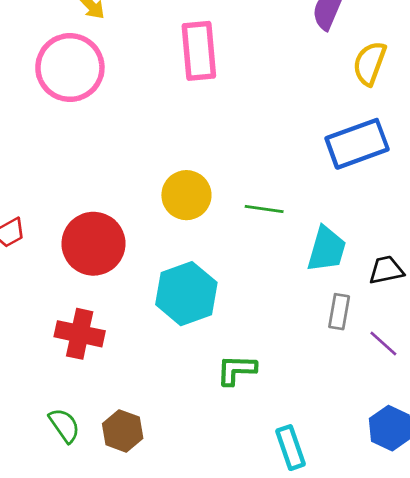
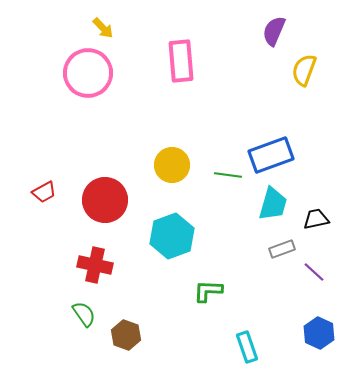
blue rectangle: (357, 144) -> (271, 155), moved
gray rectangle: (339, 312) -> (282, 249), turned 60
green semicircle: (64, 425) -> (84, 314), moved

